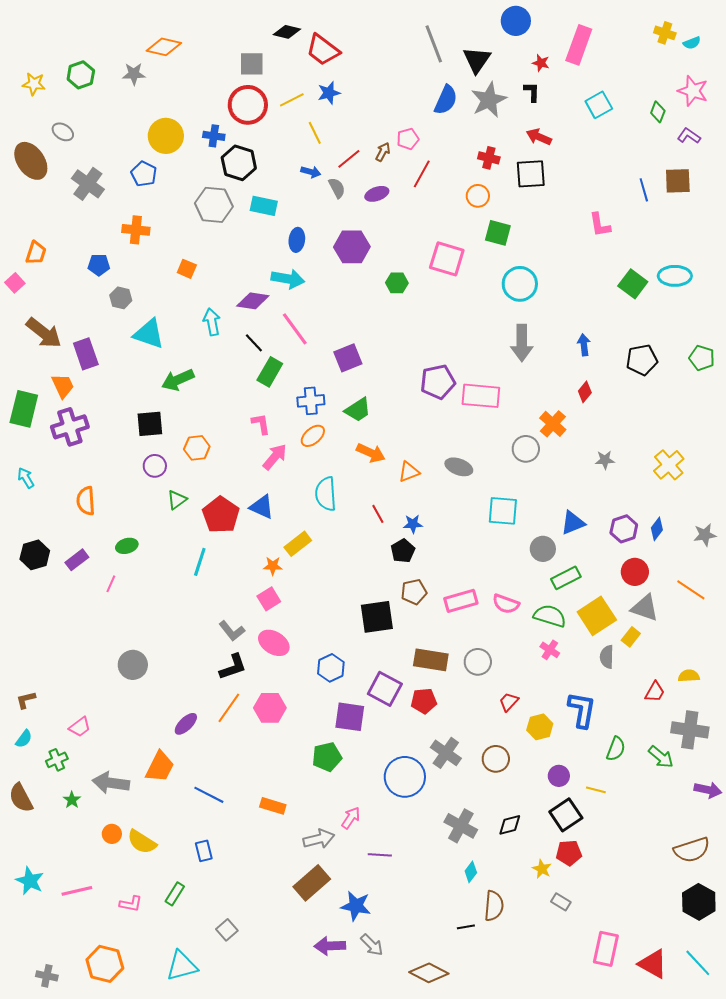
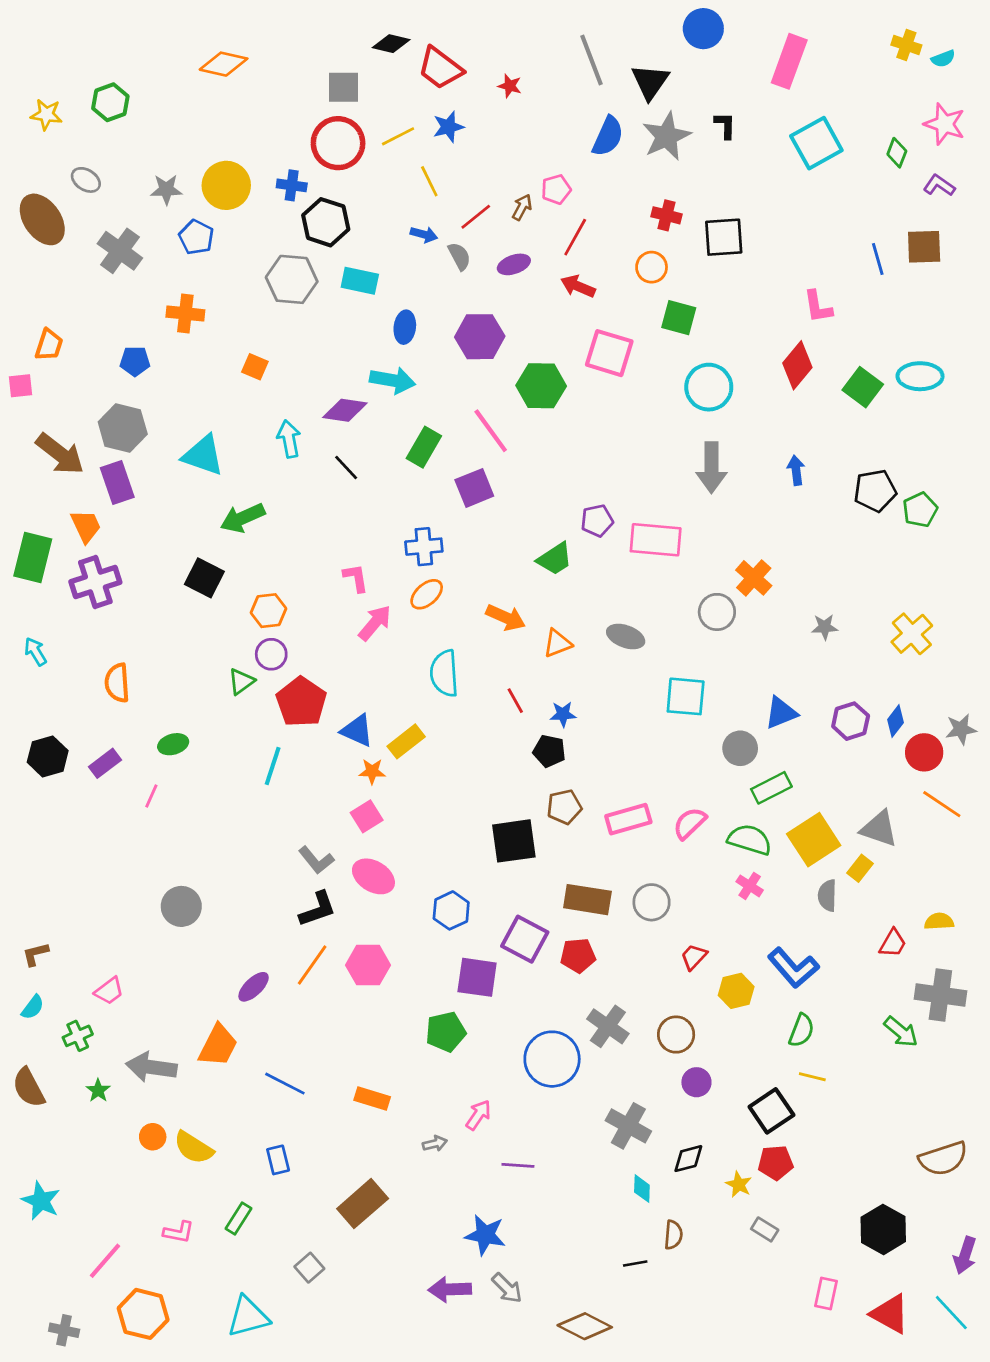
red star: (541, 63) -> (510, 86), moved
gray star: (134, 74) -> (166, 189), moved
cyan square: (599, 105) -> (816, 143), size x1.4
red arrow: (539, 137) -> (578, 286), moved
pink square: (15, 283) -> (20, 386), turned 36
green hexagon: (397, 283) -> (541, 386), size x1.6
gray hexagon: (121, 298) -> (123, 428), moved, size x1.6
pink line: (295, 329) -> (491, 431), moved
green pentagon: (702, 358) -> (920, 510), moved, turned 30
green rectangle: (270, 372) -> (424, 447), moved
purple pentagon: (438, 382) -> (597, 521), size x0.7
red diamond: (585, 392) -> (797, 365), moved, size x1.6
green trapezoid: (358, 410) -> (555, 559), moved
black square: (150, 424) -> (204, 578), turned 32
purple circle: (155, 466) -> (271, 654), moved
blue triangle: (262, 507) -> (357, 731), moved
black pentagon: (403, 551) -> (549, 751), turned -30
red circle: (635, 572) -> (924, 752), moved
pink semicircle: (506, 604) -> (690, 823), turned 116
blue L-shape: (582, 710) -> (793, 968), turned 129
green semicircle: (616, 749) -> (801, 1030), moved
purple circle: (559, 776) -> (696, 1082), moved
purple arrow: (708, 790) -> (965, 1255), moved, turned 96
black diamond: (510, 825) -> (688, 1159), moved
gray arrow: (319, 839) -> (435, 1144), size x0.6
cyan diamond: (471, 872) -> (642, 1189), turned -35
brown rectangle: (312, 883) -> (363, 1204), moved
pink line: (77, 891) -> (105, 1261), moved, turned -36
black hexagon: (699, 902) -> (883, 1229), moved
brown semicircle: (494, 906) -> (673, 1235), size x0.7
pink rectangle: (606, 949) -> (826, 1293), size x0.7

